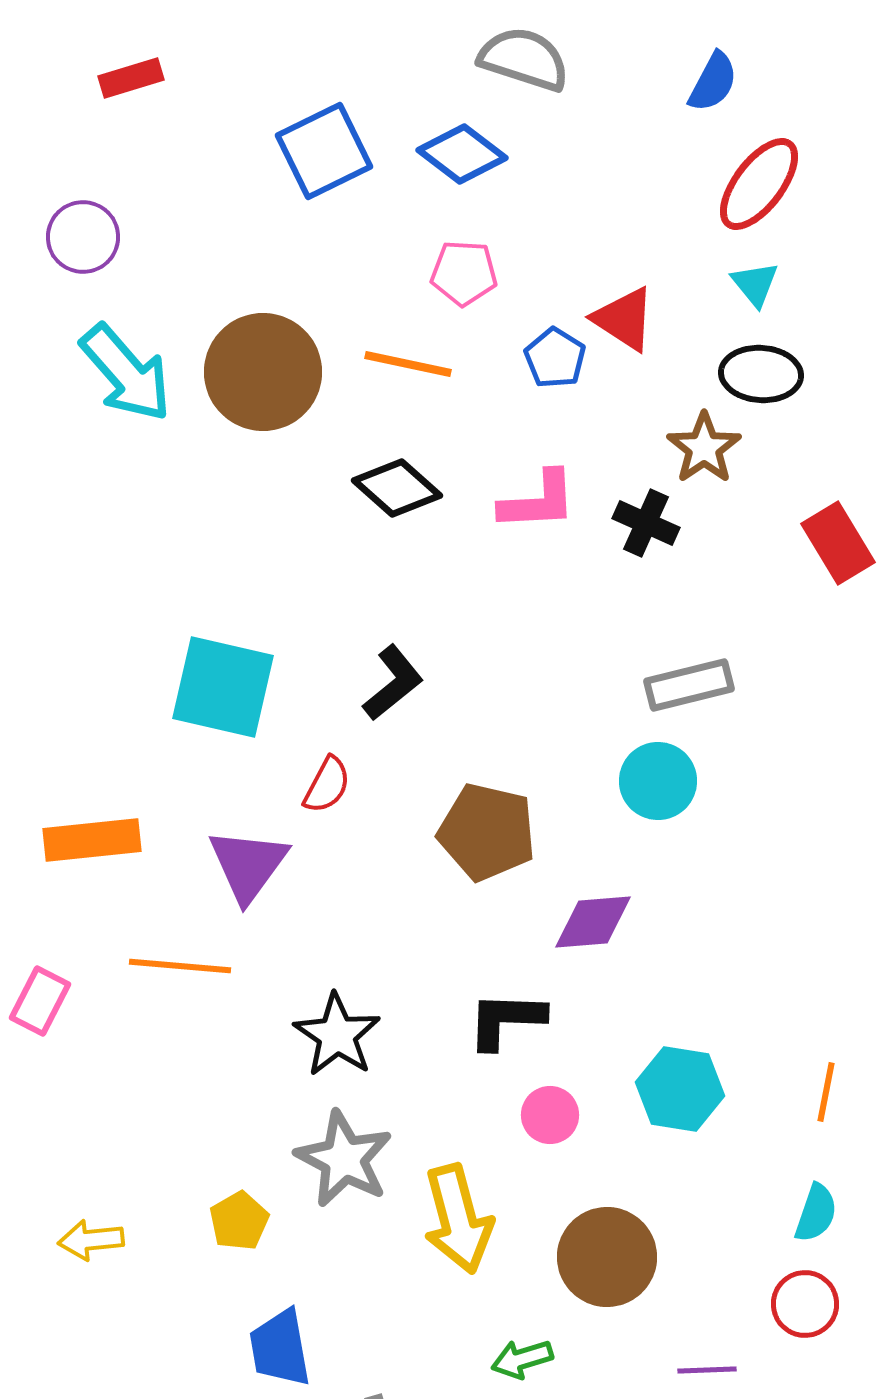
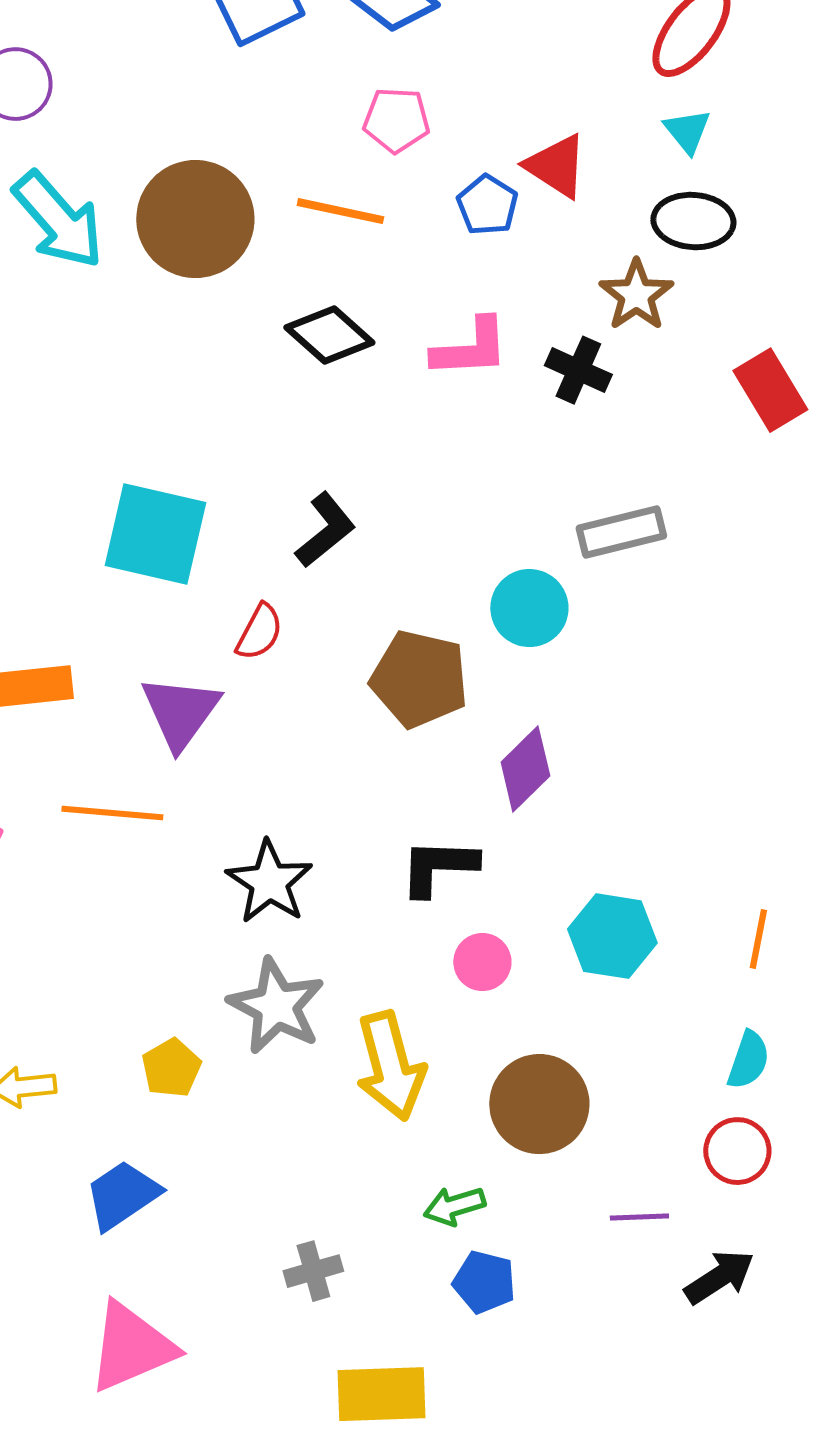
cyan circle: (658, 781) -> (529, 608), moved
purple diamond: (593, 922) -> (525, 769), turned -40
blue trapezoid: (280, 1348) -> (122, 1195), moved, turned 66

